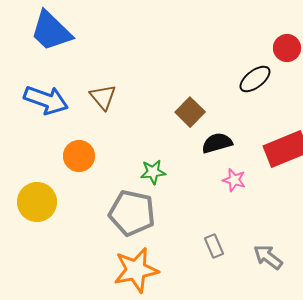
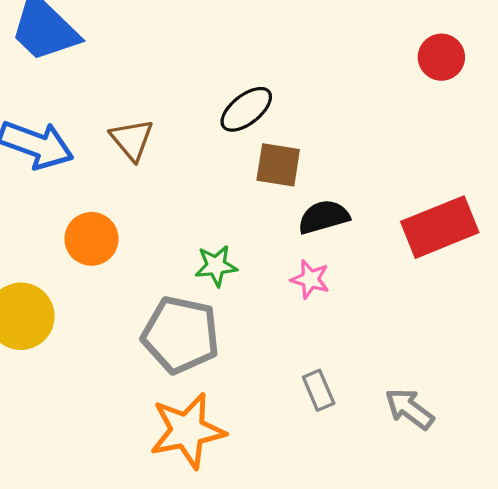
black ellipse: (255, 79) -> (246, 109), moved
brown square: (190, 112) -> (278, 165), turned -36
pink star: (234, 180) -> (310, 279), moved

